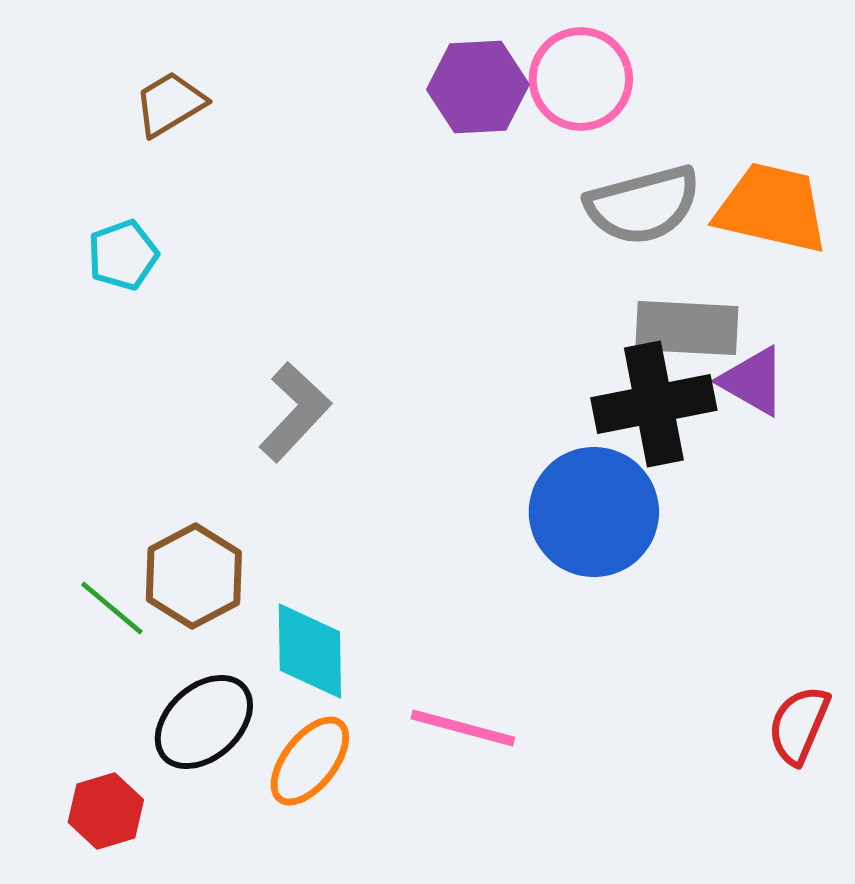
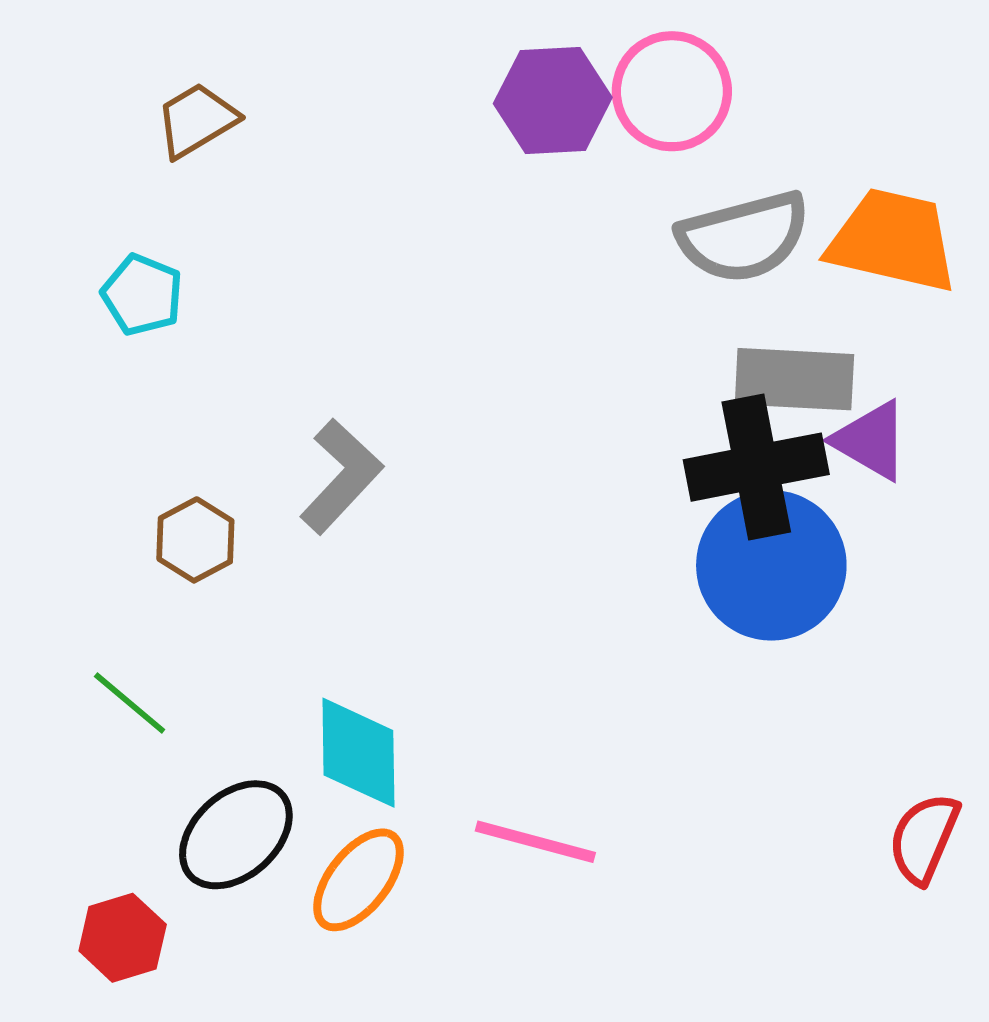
cyan pentagon: (123, 255) -> (142, 295), turned -30
blue circle: (594, 512) -> (771, 565), moved
brown hexagon: (194, 576) -> (195, 540), moved, size x0.7

